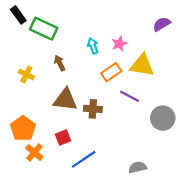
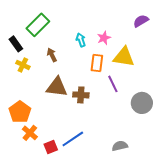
black rectangle: (18, 15) -> (16, 44), moved
green rectangle: (44, 29) -> (38, 25), turned -70
orange rectangle: (111, 72) -> (97, 63), turned -48
purple line: (130, 96) -> (113, 84), turned 36
red square: (63, 138) -> (51, 147), moved

